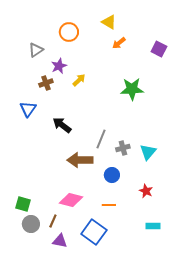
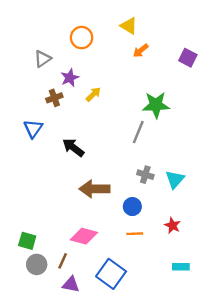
gray line: (101, 139) -> (138, 132), moved
gray cross: (123, 148) -> (145, 175), turned 32
orange line: (109, 205) -> (135, 234), moved

